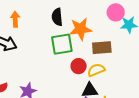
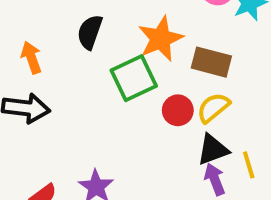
black semicircle: (57, 17) -> (90, 32), moved, turned 42
brown rectangle: (102, 48) -> (211, 62), turned 36

